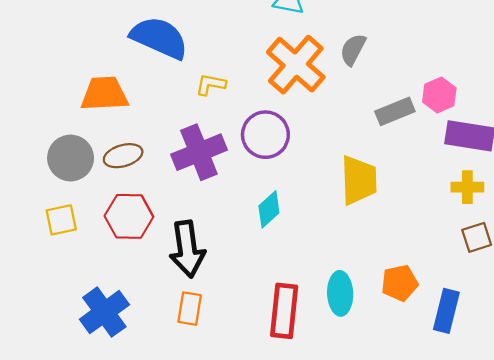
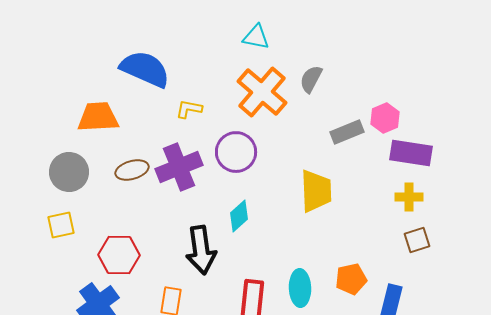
brown ellipse: (123, 156) -> (132, 170), moved
red hexagon: (129, 216) -> (119, 255), moved
black arrow: (187, 249) -> (201, 250), moved

